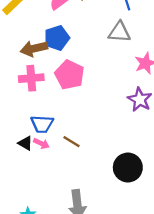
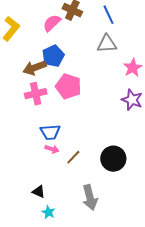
brown line: (71, 142) -> (73, 157), moved, turned -70
black triangle: (25, 143) -> (39, 192), moved
black circle: (128, 167) -> (113, 159), moved

